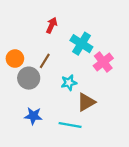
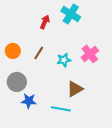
cyan cross: (81, 44) -> (71, 14), moved
gray circle: (29, 78) -> (17, 82), moved
cyan star: (69, 83) -> (64, 60), moved

